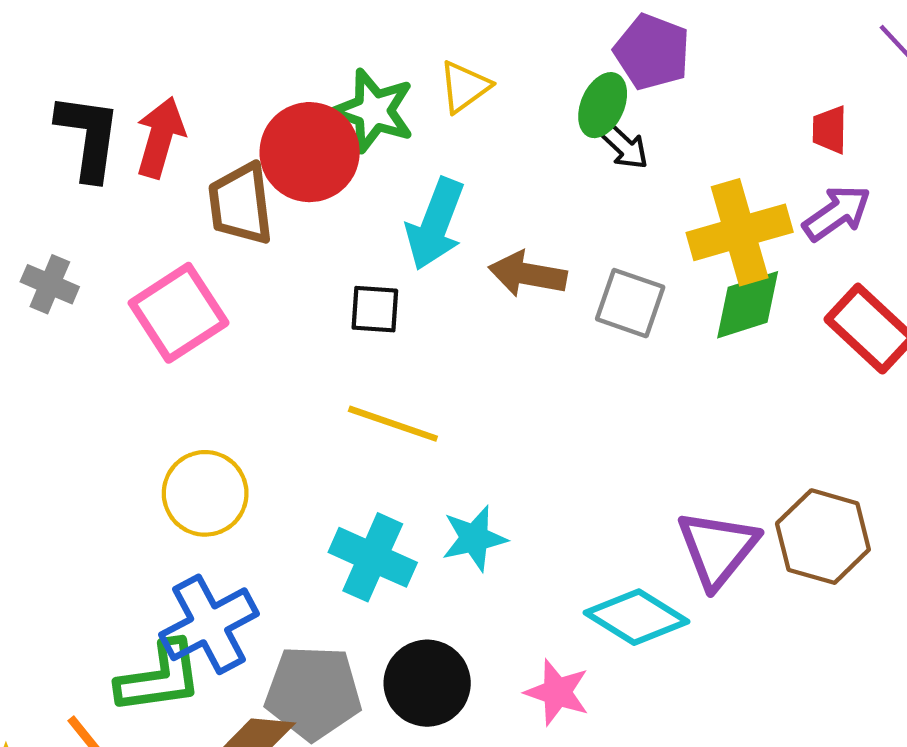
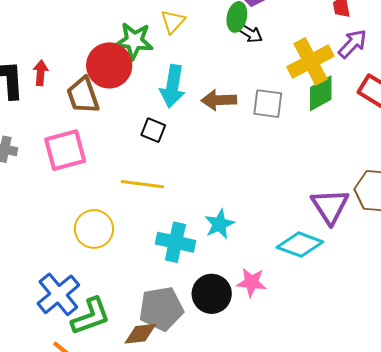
red arrow: (160, 137) -> (41, 73), size x0.7
black square: (375, 309) -> (153, 130), turned 30
pink square: (179, 313) -> (65, 150), turned 30
yellow line: (393, 424) -> (142, 184), moved
blue cross: (209, 624) -> (58, 294), moved
pink star: (557, 692) -> (252, 282), moved

